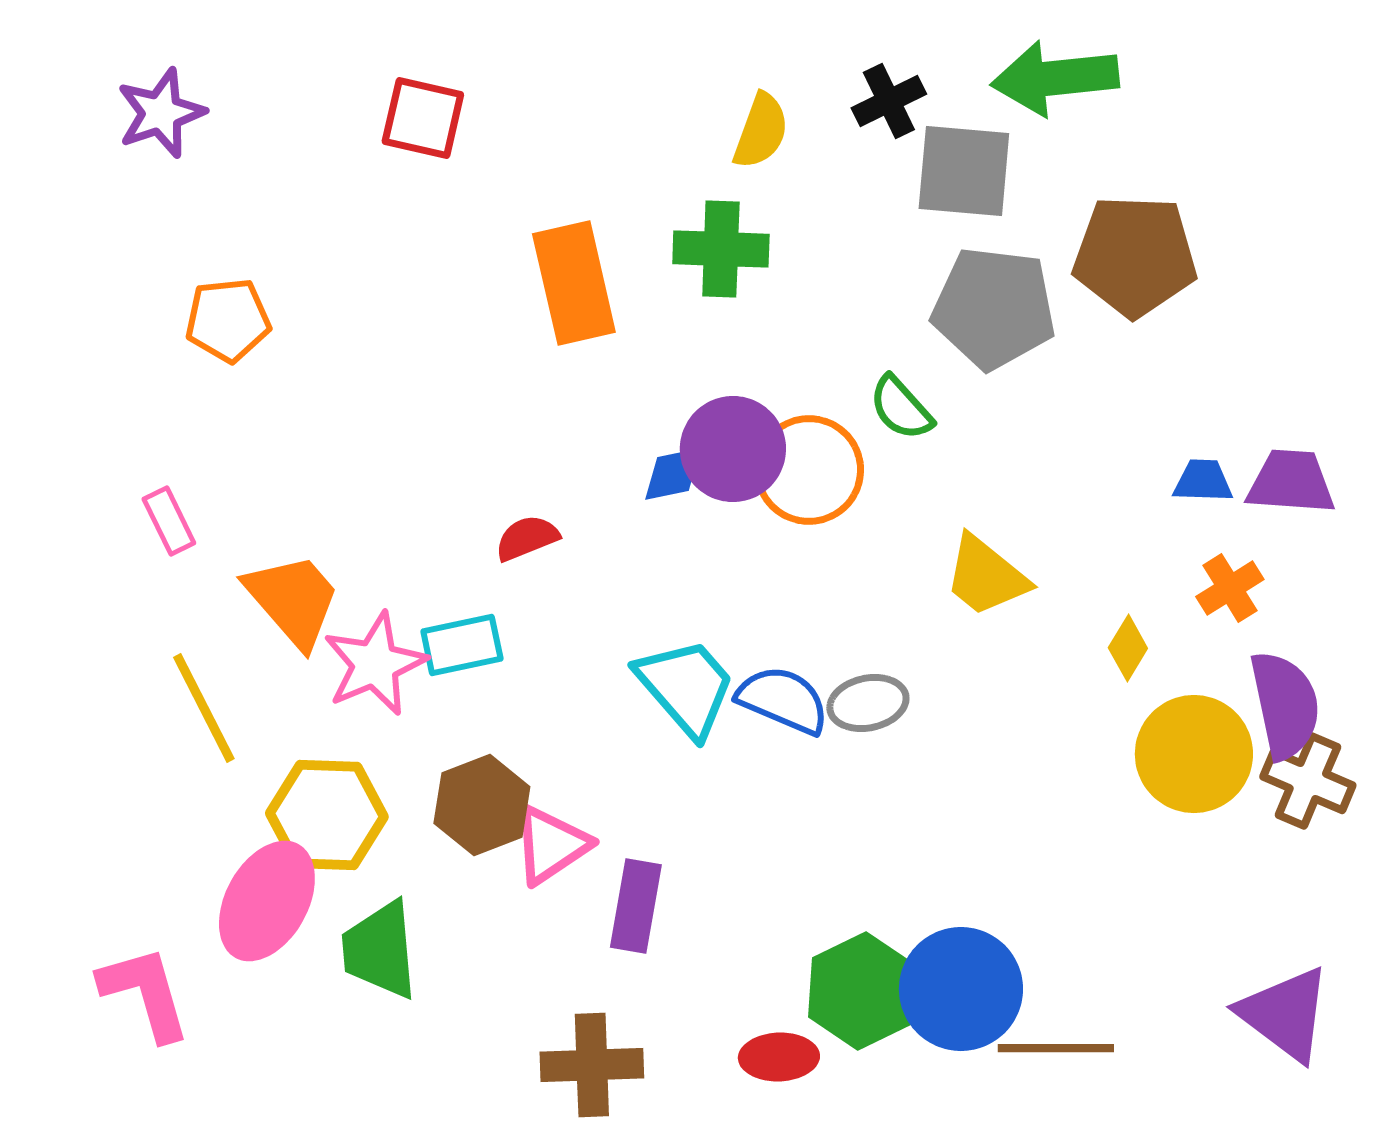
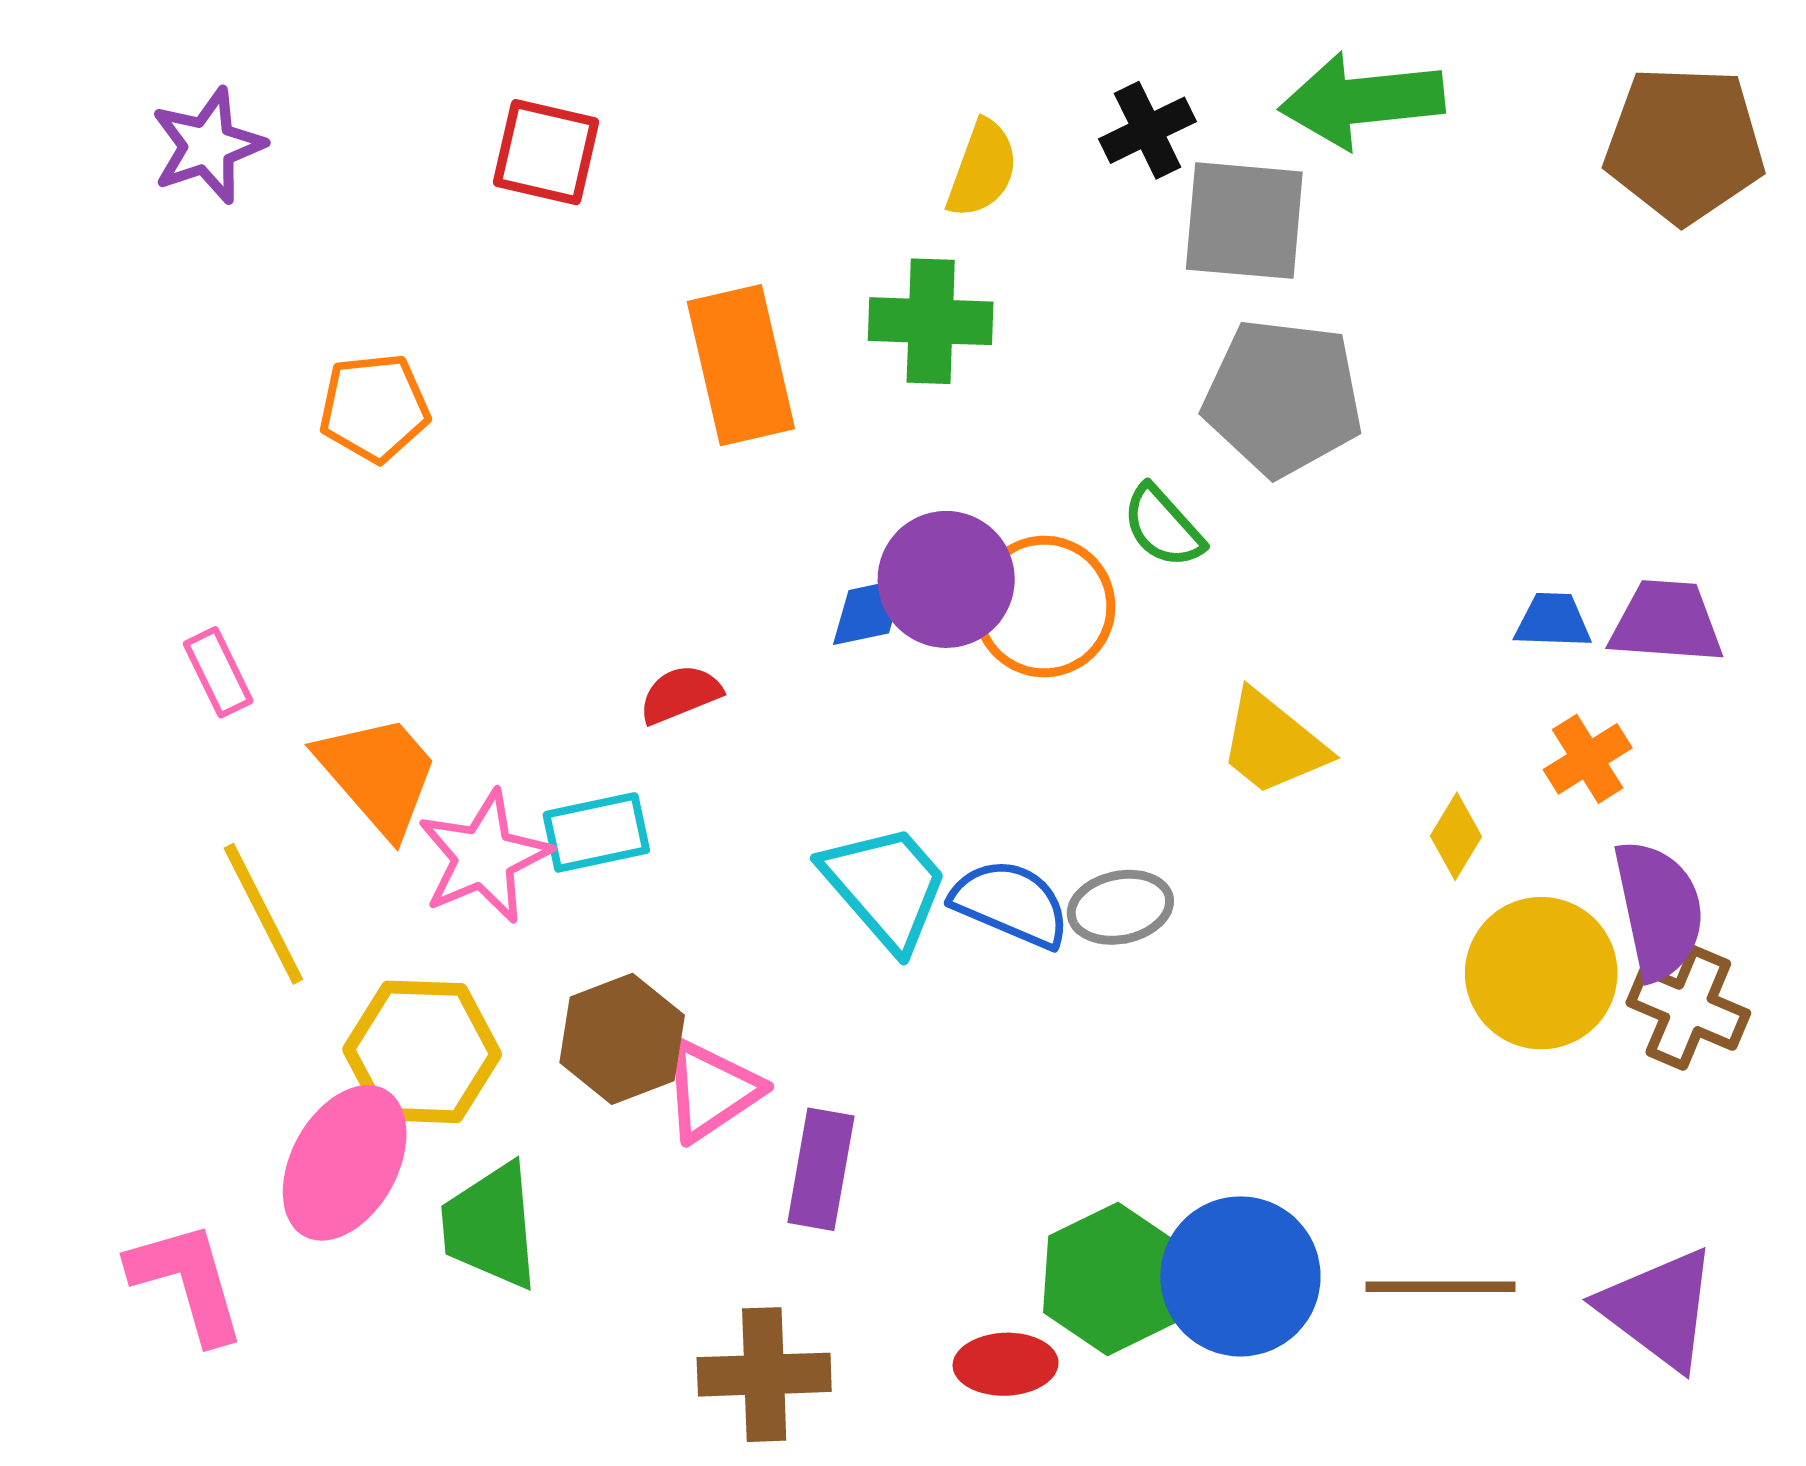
brown pentagon: (1135, 256) -> (1684, 144), moved
orange pentagon: (228, 320) -> (374, 408), moved
brown line: (1056, 1048) -> (1441, 1287), moved

